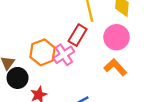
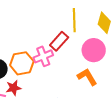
orange hexagon: (43, 52) -> (22, 63), moved

